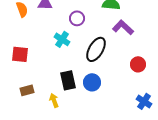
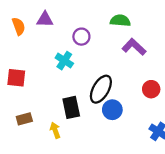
black ellipse: (96, 49) -> (101, 89), moved
blue circle: (92, 82) -> (112, 110), moved

